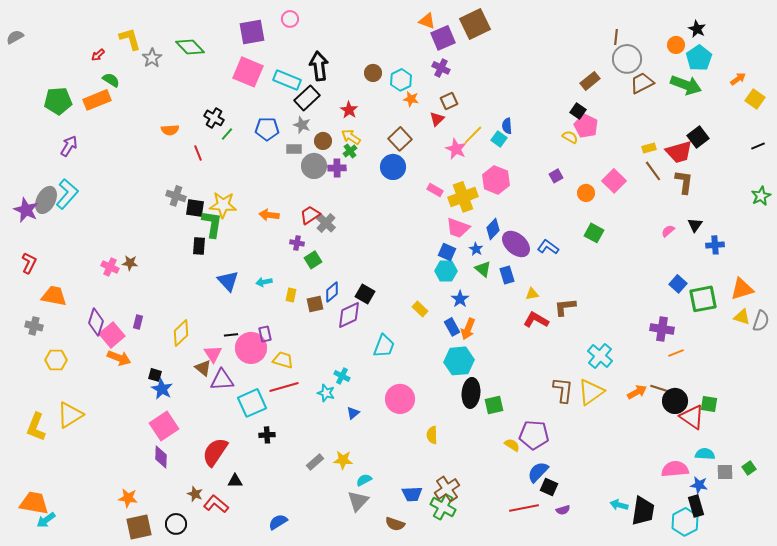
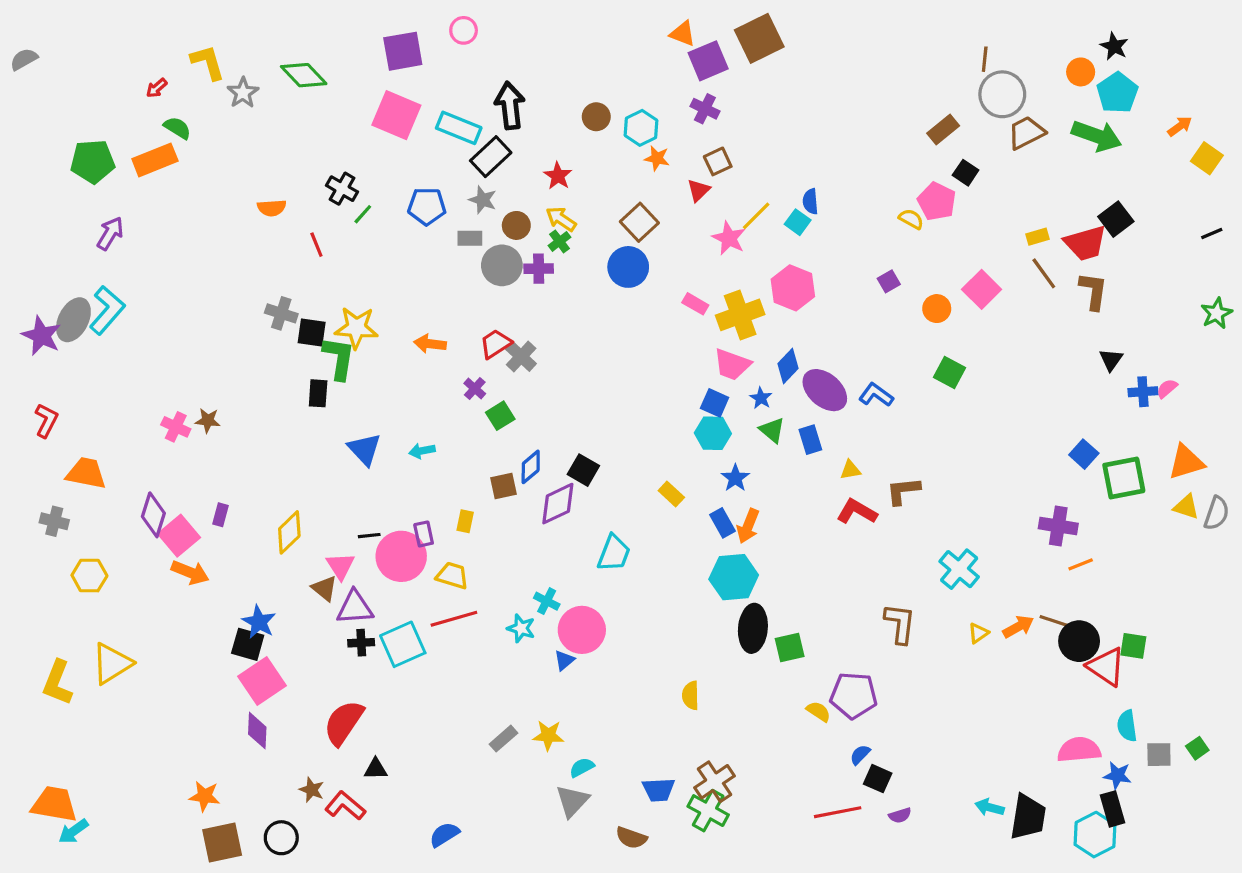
black square: (578, 111) -> (966, 173), moved
pink semicircle: (668, 231) -> (1167, 388), moved
purple cross: (297, 243) -> (475, 388), turned 32
yellow rectangle: (291, 295) -> (465, 521), moved
black square: (155, 375) -> (248, 644), moved, size x1.5
yellow triangle: (591, 392) -> (978, 633), moved, size x0.5
pink circle: (400, 399) -> (582, 630), moved
black cross: (267, 435) -> (361, 643), moved
cyan semicircle: (705, 454) -> (1127, 726), turned -102
blue semicircle: (538, 472) -> (860, 755), size x0.6

